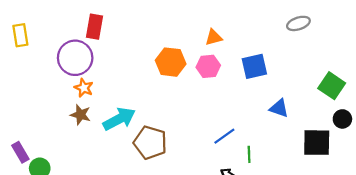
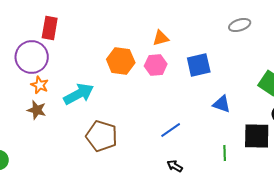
cyan arrow: (119, 119) -> (79, 94), moved
green line: (249, 154) -> (225, 153), moved

